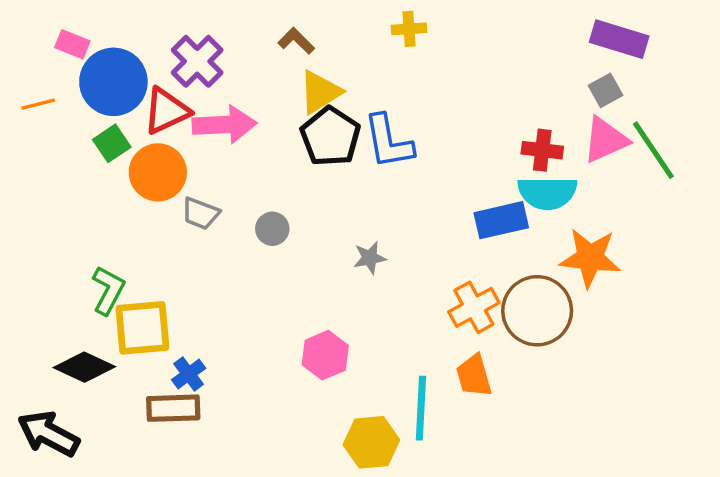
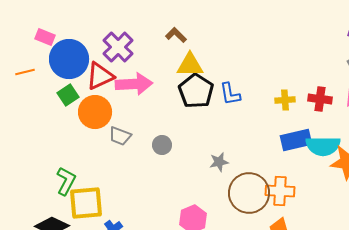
yellow cross: (409, 29) -> (285, 100), moved
yellow triangle: (320, 92) -> (190, 65), turned 32
blue L-shape: (388, 142) -> (230, 94), size x0.7
cyan semicircle: (547, 193) -> (323, 146), moved
orange cross: (474, 307) -> (280, 191), turned 32
brown circle: (537, 311) -> (249, 193), moved

